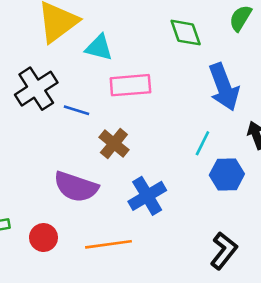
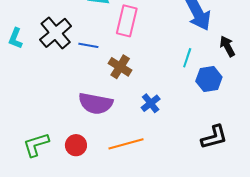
pink rectangle: (130, 85) -> (127, 21), turned -64
blue cross: (147, 196) -> (151, 103), size x0.7
black L-shape: (224, 251) -> (214, 137), turned 44

